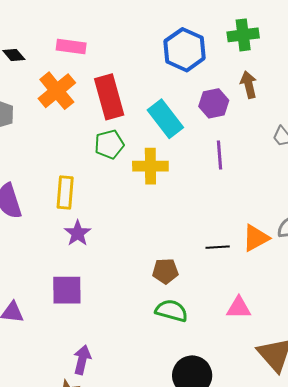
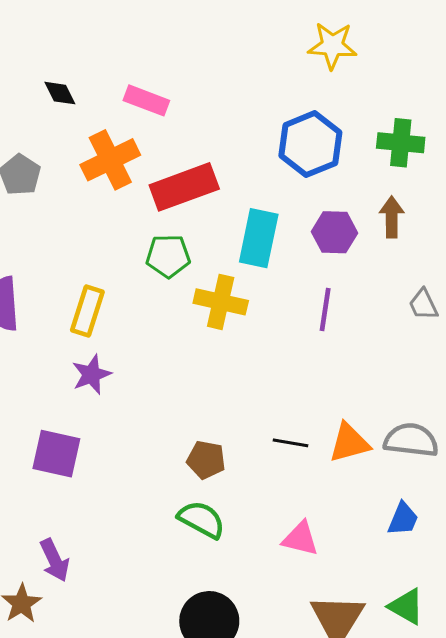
red rectangle: (109, 97) -> (184, 187), turned 72
cyan rectangle: (165, 119) -> (259, 238), turned 36
purple arrow: (82, 360) -> (55, 560), turned 128

